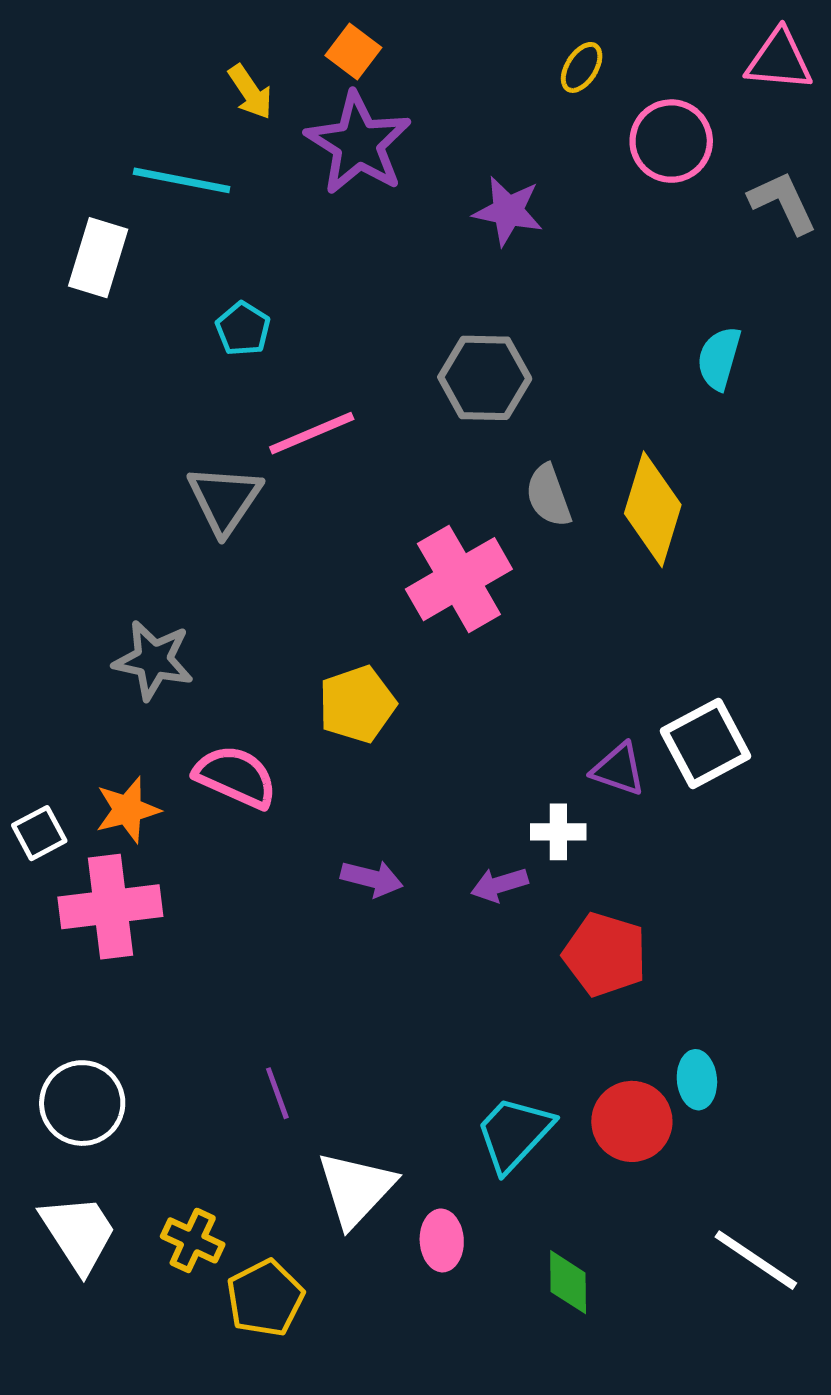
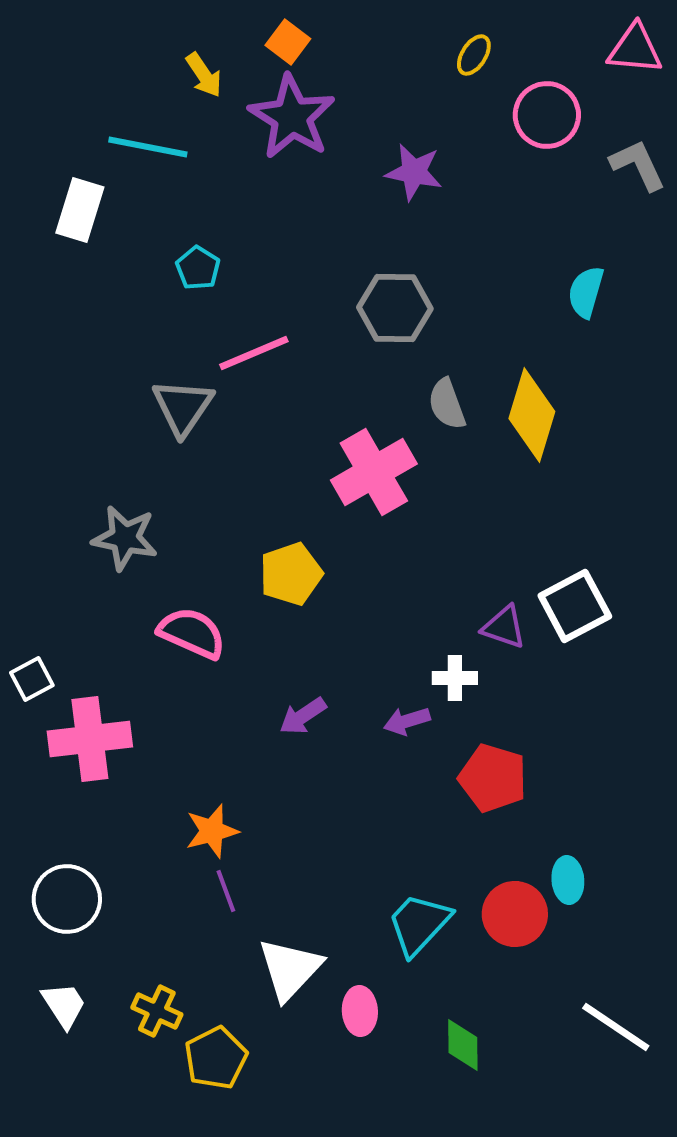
orange star: (128, 810) -> (212, 831), moved
purple arrow: (372, 878) -> (303, 716), turned 132
white trapezoid: (79, 1233) -> (64, 1005), size x0.7

